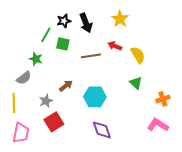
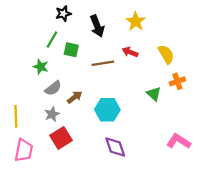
black star: (64, 21) -> (63, 14), moved
yellow semicircle: (138, 55) -> (166, 54), moved
gray semicircle: (24, 78) -> (53, 88), moved
orange cross: (163, 99) -> (177, 81), moved

